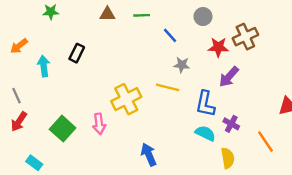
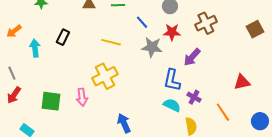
red star: (218, 47) -> (172, 32), moved
gray star: (182, 65) -> (152, 47), size x1.5
yellow line: (168, 87) -> (111, 42), moved
green square: (63, 129) -> (51, 101), turned -35

